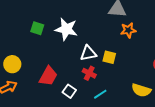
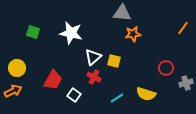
green square: (37, 28) -> (33, 32), moved
white triangle: (88, 53) -> (93, 57), turned -30
cyan line: (100, 94) -> (117, 98), moved

